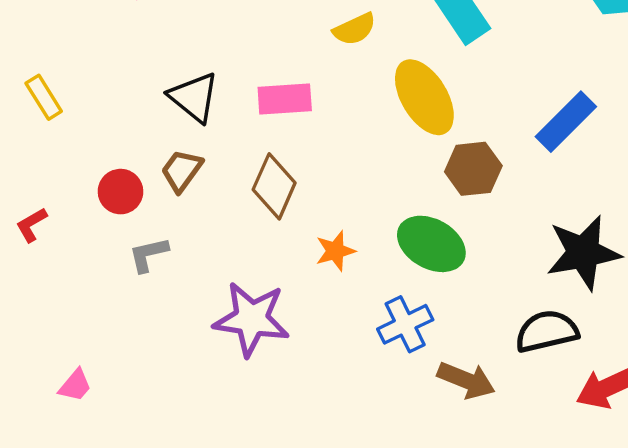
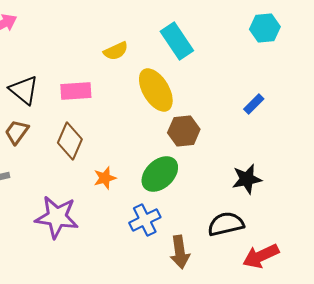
blue rectangle: (566, 122) -> (254, 104), moved, size x0.6
green ellipse: (431, 244) -> (160, 174), turned -72
black star: (583, 253) -> (247, 179), size x0.7
brown arrow: (466, 380) -> (180, 252), turned 60

